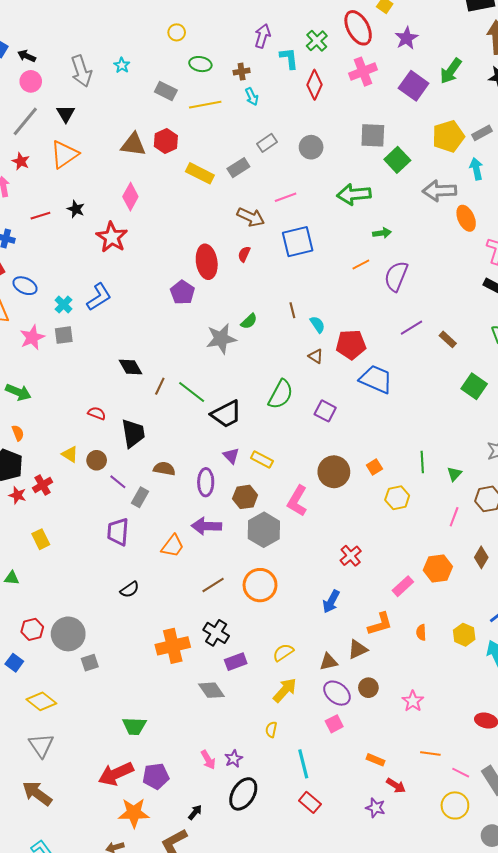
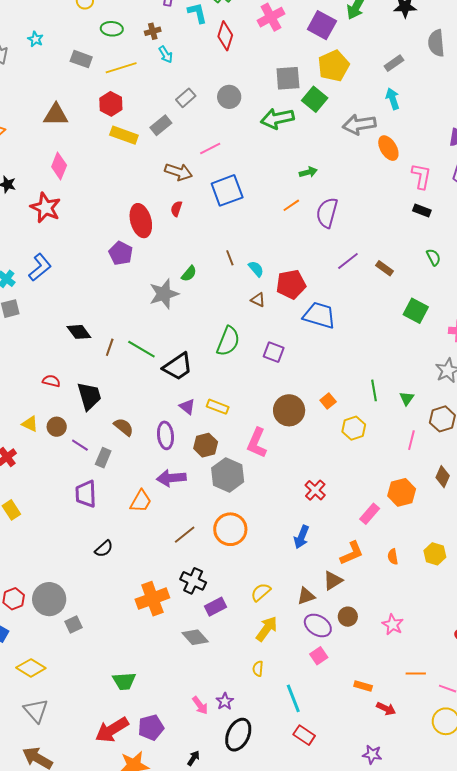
yellow pentagon: (448, 136) -> (334, 66), moved
red hexagon: (166, 141) -> (111, 104), moved
green arrow: (354, 194) -> (277, 118), moved
brown semicircle: (164, 469) -> (124, 427), turned 35
purple star: (375, 808) -> (372, 754), moved

